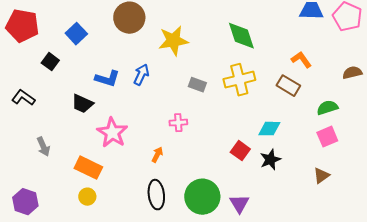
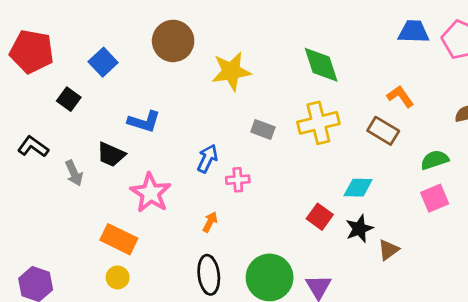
blue arrow: (141, 75) -> (207, 159), moved
gray arrow: (43, 147) -> (74, 173), moved
brown triangle: (321, 176) -> (388, 250), moved

